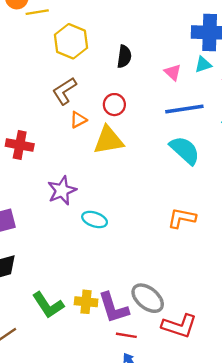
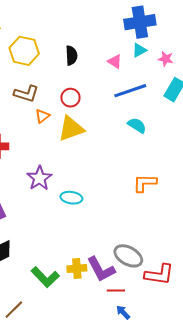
brown L-shape: (64, 91) -> (26, 94), turned -120
cyan semicircle: (185, 150) -> (137, 125), size x0.7

